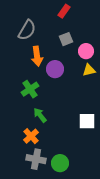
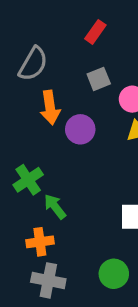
green cross: (30, 89) -> (28, 180), moved
orange cross: (31, 136) -> (40, 242), turned 35
green circle: (60, 163) -> (114, 274), moved

